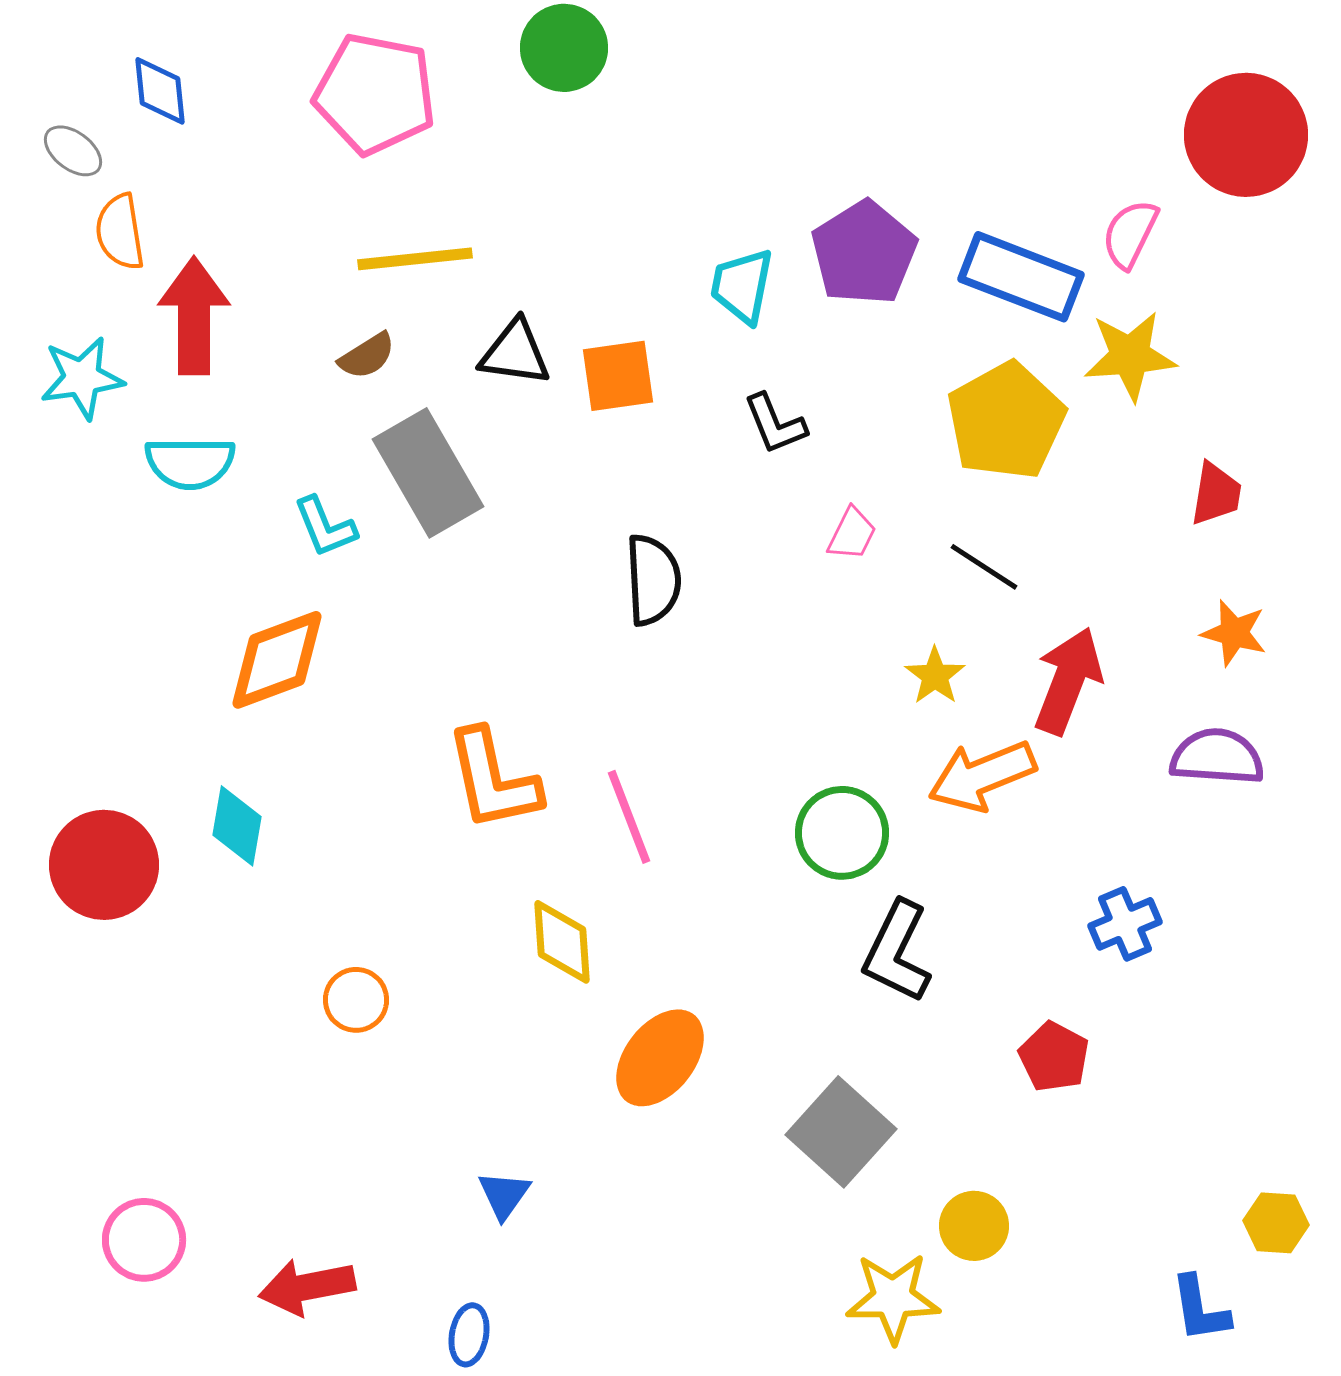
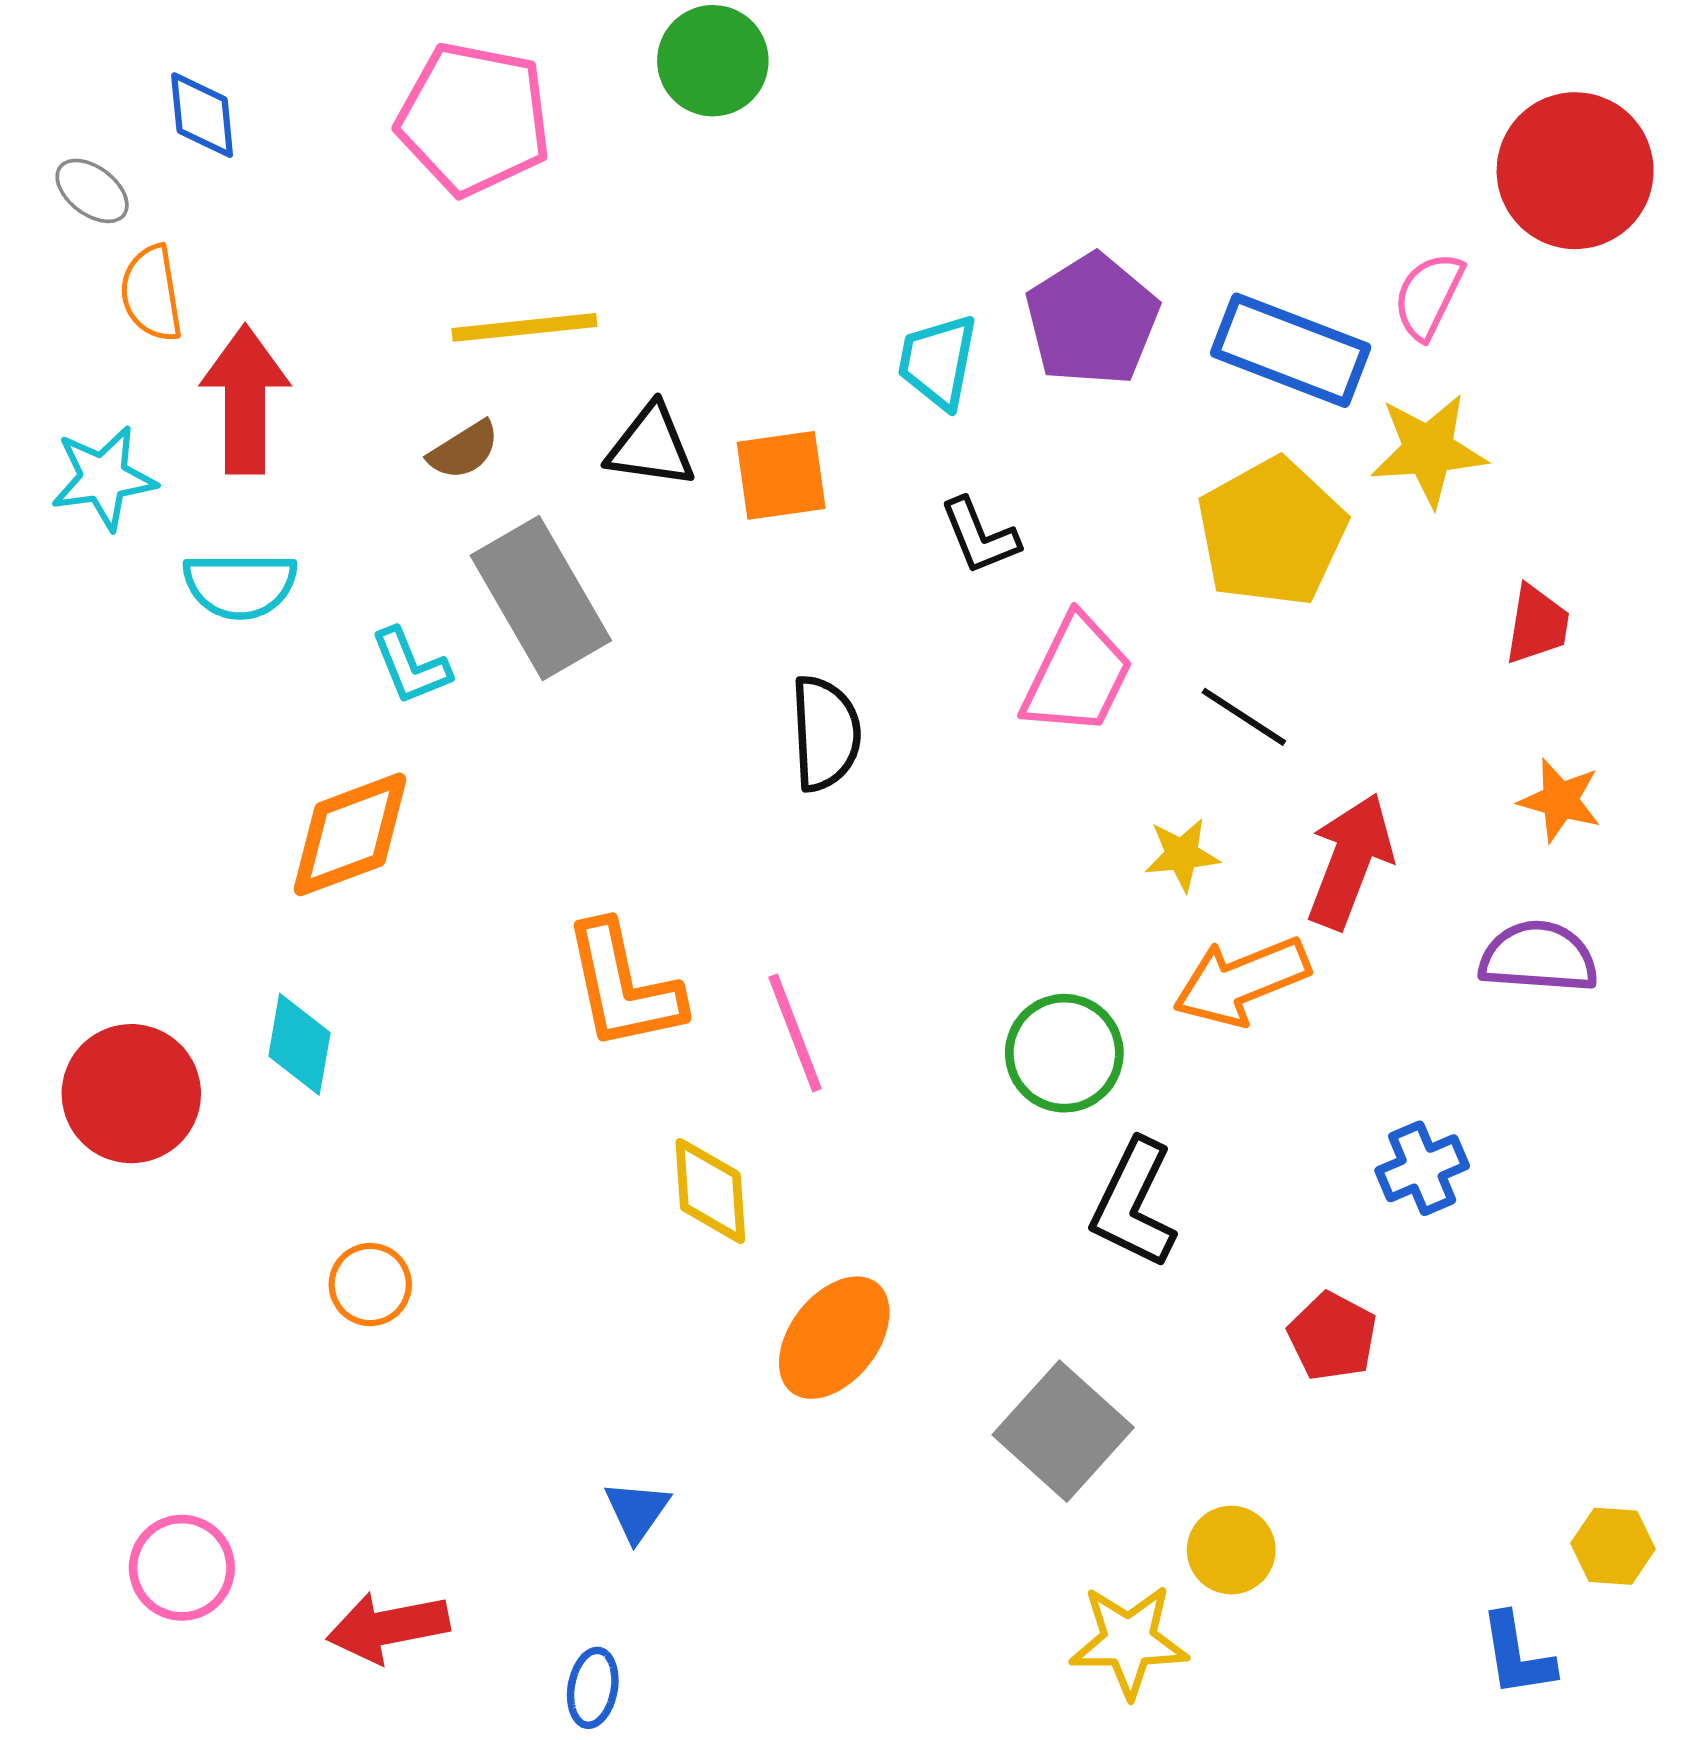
pink trapezoid: (852, 534) -> (1077, 675), size x1.8
yellow star: (935, 676) -> (1182, 855), turned 30
orange circle: (356, 1000) -> (370, 1285), moved

